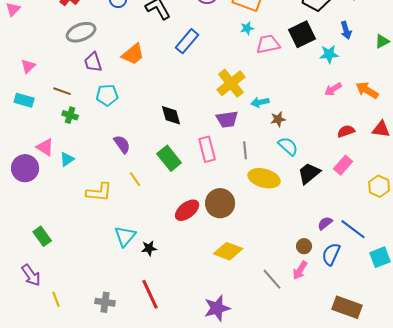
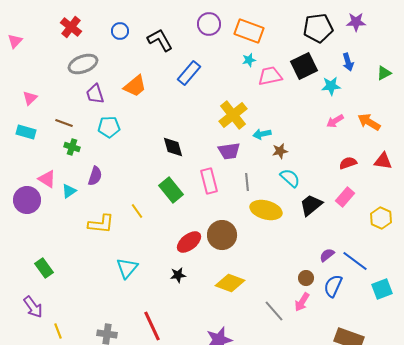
purple semicircle: (122, 144) -> (95, 176), moved, turned 54
black star: (149, 248) -> (178, 275), moved

